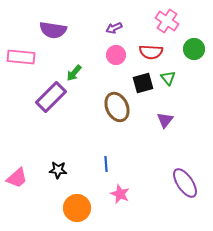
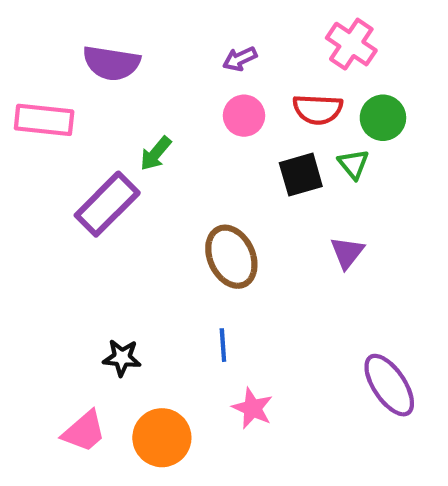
green circle: (194, 49) -> (383, 118), moved
brown ellipse: (117, 107) -> (231, 257), moved
pink trapezoid: (17, 178) -> (84, 431), moved

